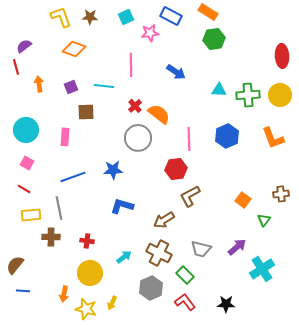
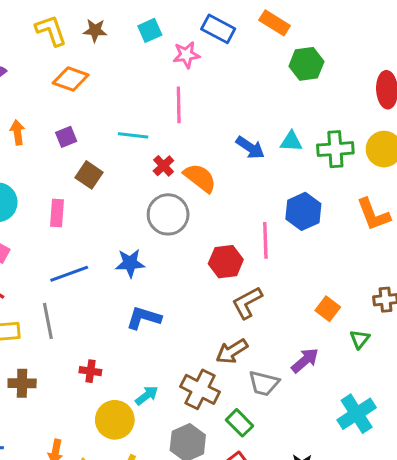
green hexagon: (214, 39) -> (306, 64), moved
pink line: (131, 65) -> (179, 105), moved
blue arrow: (176, 72) -> (250, 148), moved
cyan line: (104, 86) -> (133, 135), moved
brown square: (86, 112) -> (89, 175), turned 36
pink line: (189, 139) -> (265, 240), moved
brown arrow: (164, 220) -> (232, 351), moved
brown cross: (51, 237) -> (22, 383), moved
purple arrow: (237, 247) -> (305, 360), moved
yellow circle: (90, 273) -> (115, 420), moved

